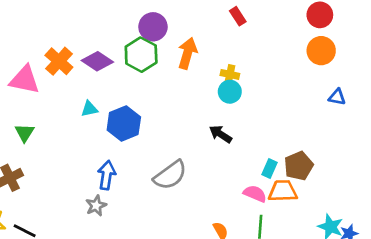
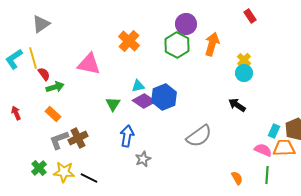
orange cross: (59, 61) -> (129, 41), moved
purple diamond: (97, 61) -> (144, 101), moved
yellow cross: (230, 74) -> (244, 60), turned 32
green triangle: (25, 133) -> (113, 104), moved
blue arrow: (107, 175) -> (127, 136), moved

